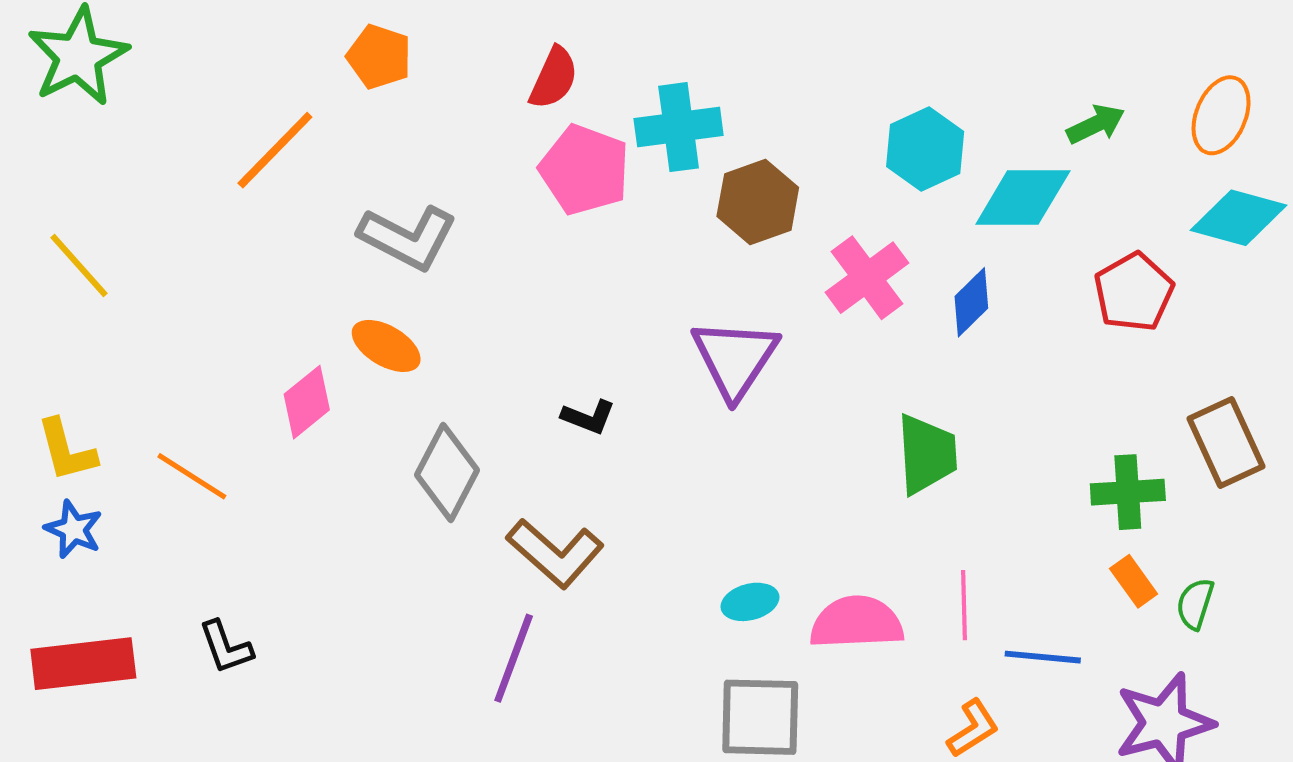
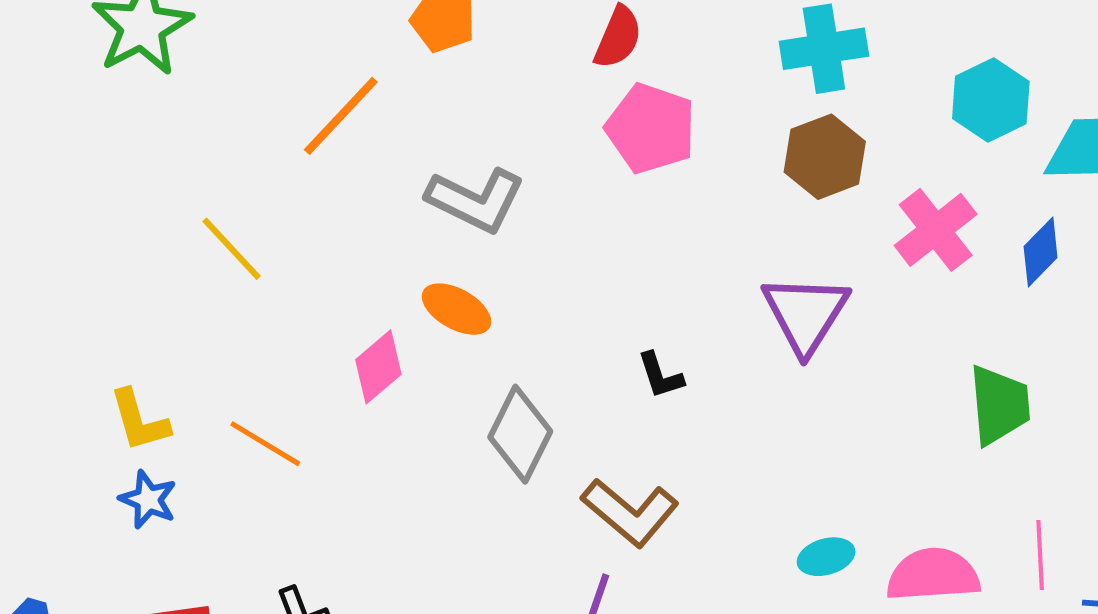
cyan cross: (679, 127) -> (824, 49), moved
yellow line: (79, 265) -> (232, 249), moved
black L-shape: (588, 417) -> (660, 375), turned 52

